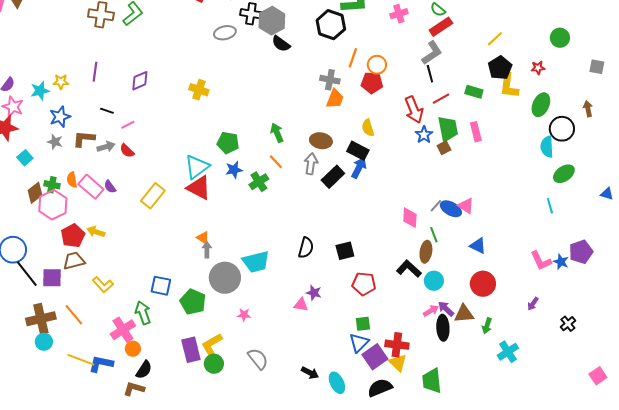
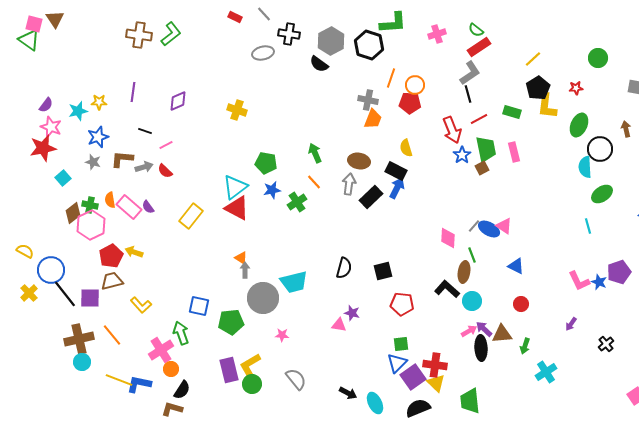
gray hexagon: (272, 21) -> (331, 41), moved
red circle: (483, 284) -> (521, 304), size x0.6
green pentagon: (193, 302) -> (231, 322), turned -30

